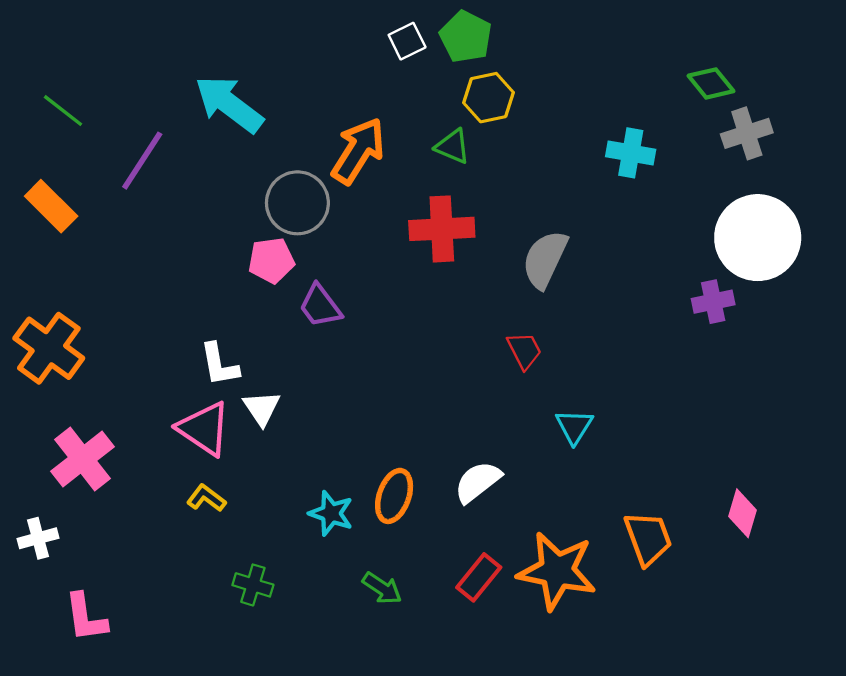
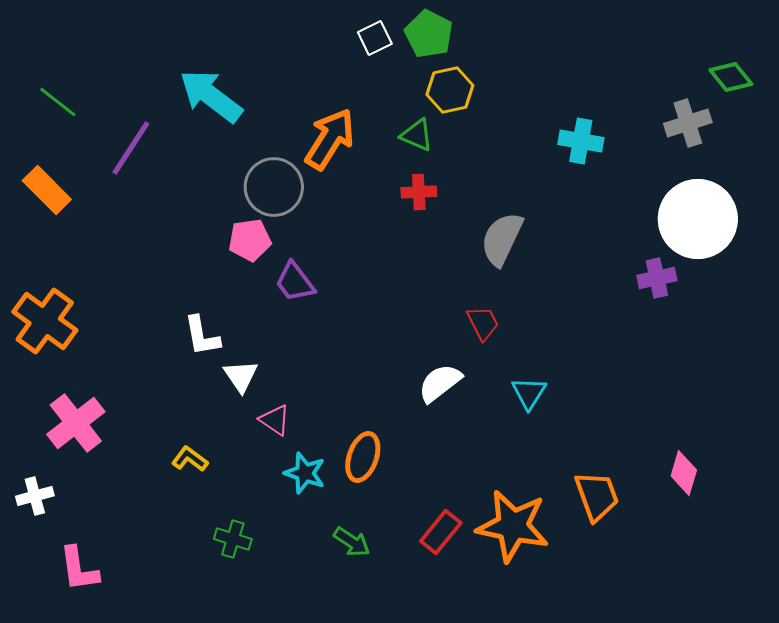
green diamond: (711, 83) -> (731, 77), moved
red cross: (442, 229) -> (419, 192), moved, size x0.6
pink triangle: (204, 429) -> (275, 420), moved, size x0.6
white semicircle: (478, 482) -> (440, 383), moved

